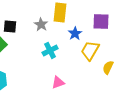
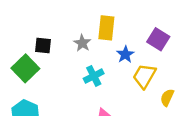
purple square: (101, 21) -> (158, 39), turned 30

